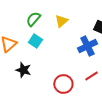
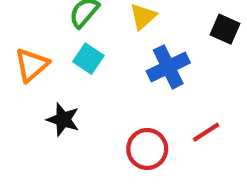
blue cross: (87, 46) -> (168, 67), moved

